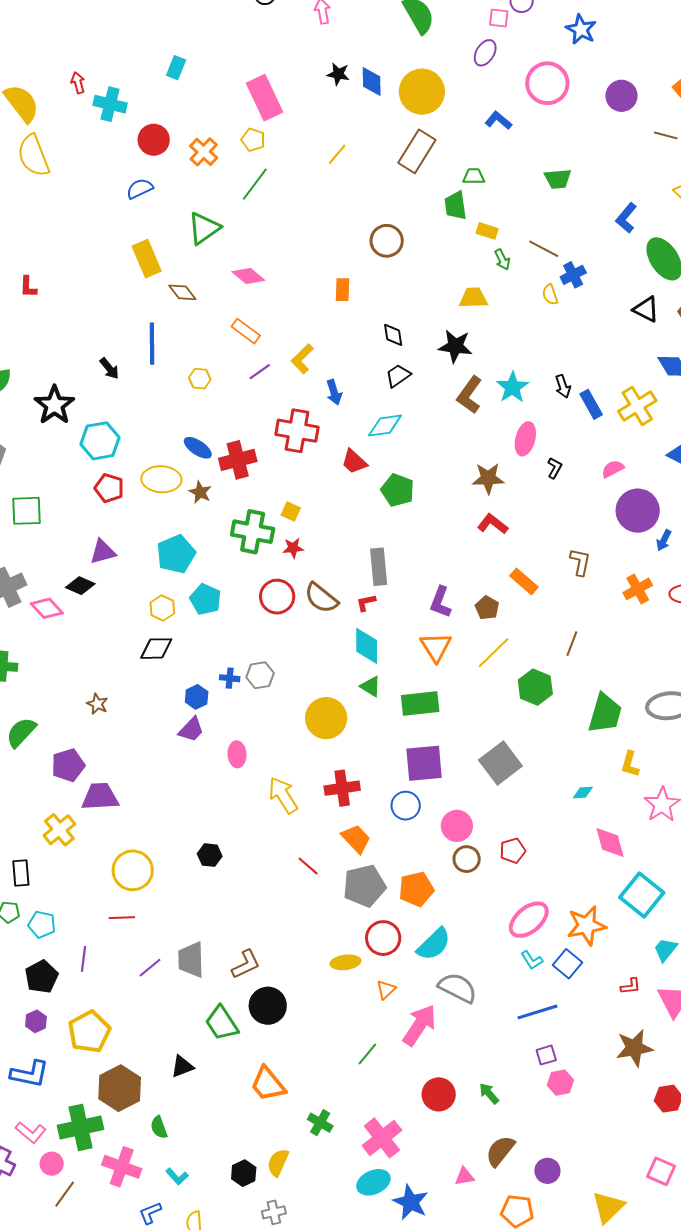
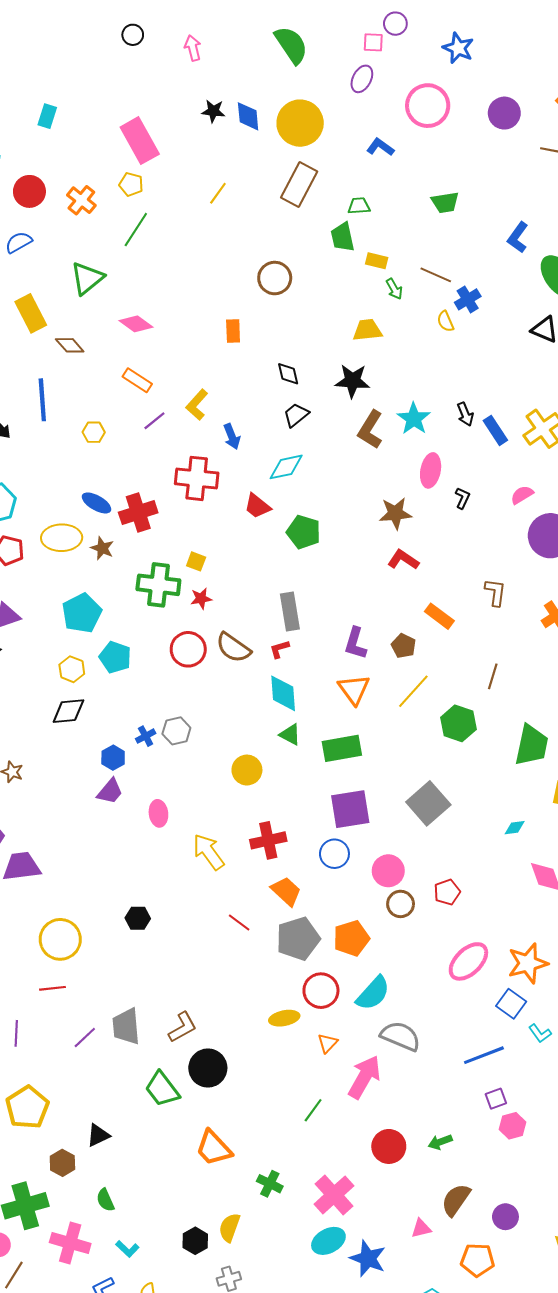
blue cross: (230, 678) -> (146, 736), turned -30
yellow circle: (326, 718) -> (247, 770), size x0.7
cyan L-shape: (532, 960) -> (540, 1033), moved
black triangle: (182, 1066) -> (98, 1135), moved
brown hexagon: (120, 1088) -> (62, 1163), size x0.6
green arrow: (489, 1094) -> (440, 1142), turned -65

